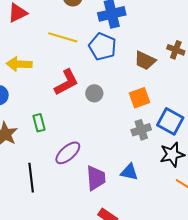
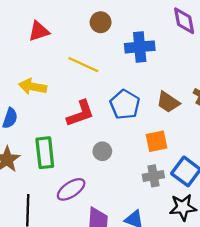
blue pentagon: (102, 47) -> (125, 105), moved
gray circle: (94, 93) -> (102, 151), moved
green rectangle: (39, 123) -> (45, 153), size x1.6

